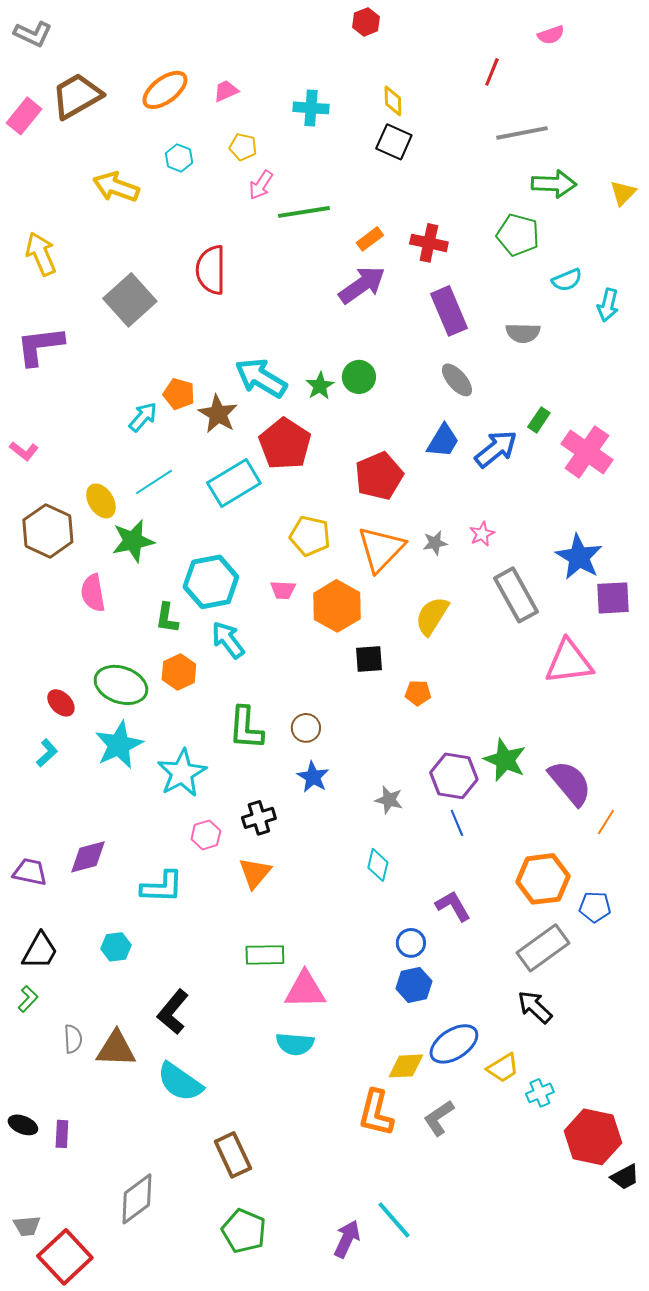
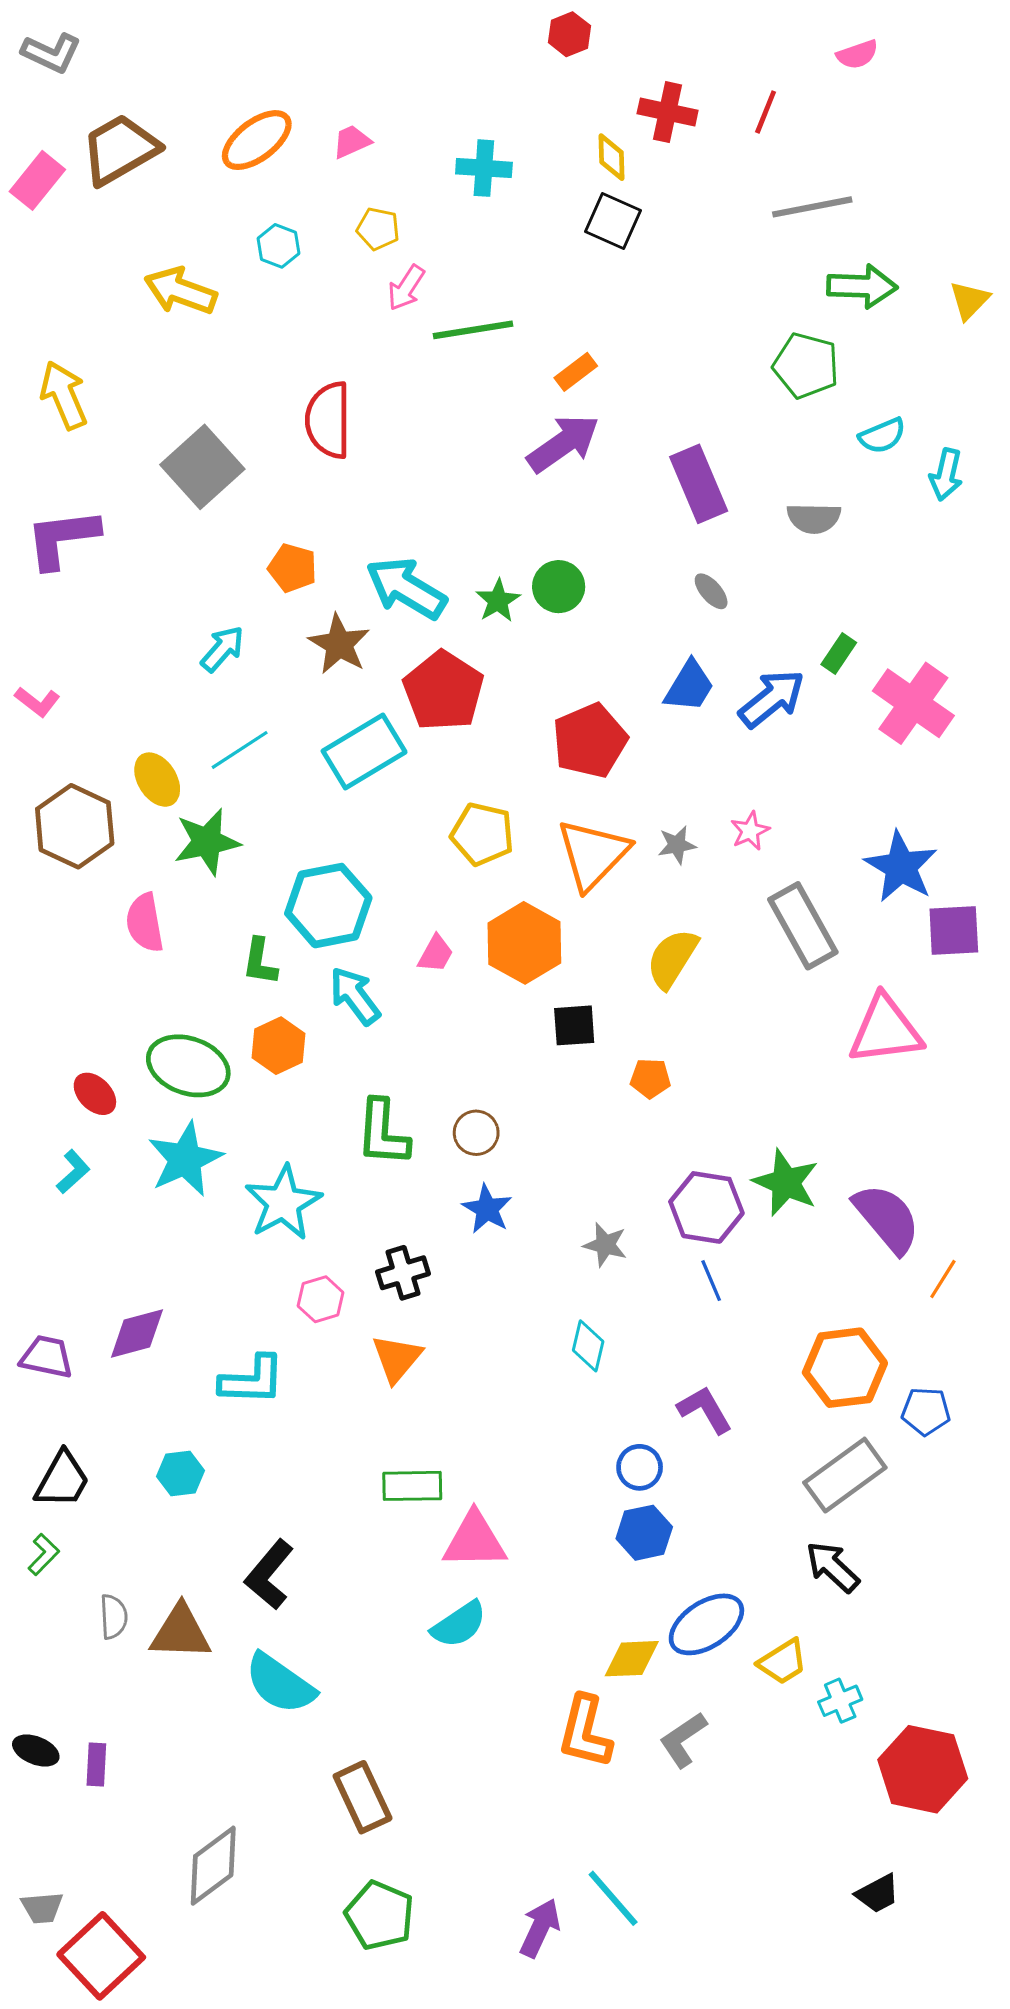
red cross: (429, 243) -> (668, 112), moved
gray ellipse: (457, 380) -> (711, 591), size x0.7
orange pentagon: (179, 394) -> (293, 568), moved
pink trapezoid: (283, 590) -> (436, 954), moved, turned -64
cyan semicircle: (295, 1044) -> (459, 1624), turned -39
black trapezoid: (625, 1177) -> (878, 1894), moved

